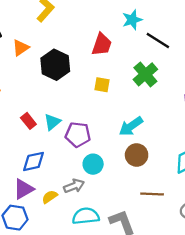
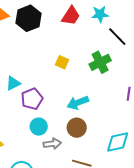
red trapezoid: (102, 45) -> (71, 16), moved
black hexagon: (55, 65) -> (28, 18), moved
purple pentagon: (78, 135) -> (32, 99), turned 30
gray arrow: (74, 186) -> (52, 144), moved

